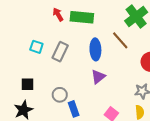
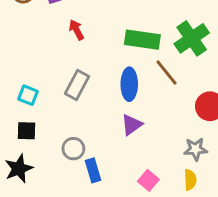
green rectangle: (82, 17) -> (142, 40), moved
cyan square: (36, 47) -> (28, 95), moved

